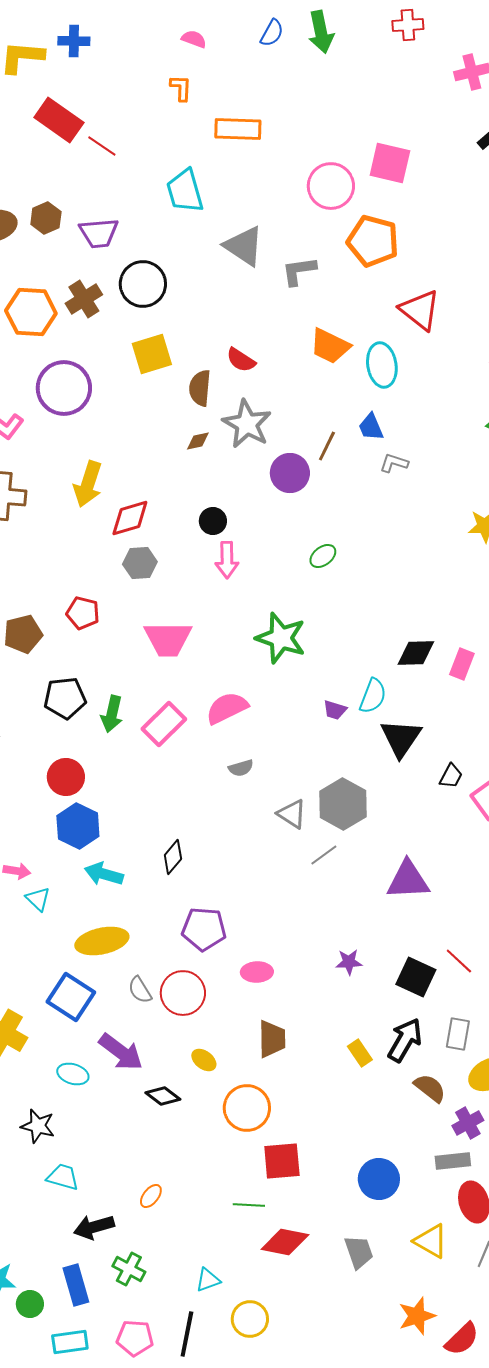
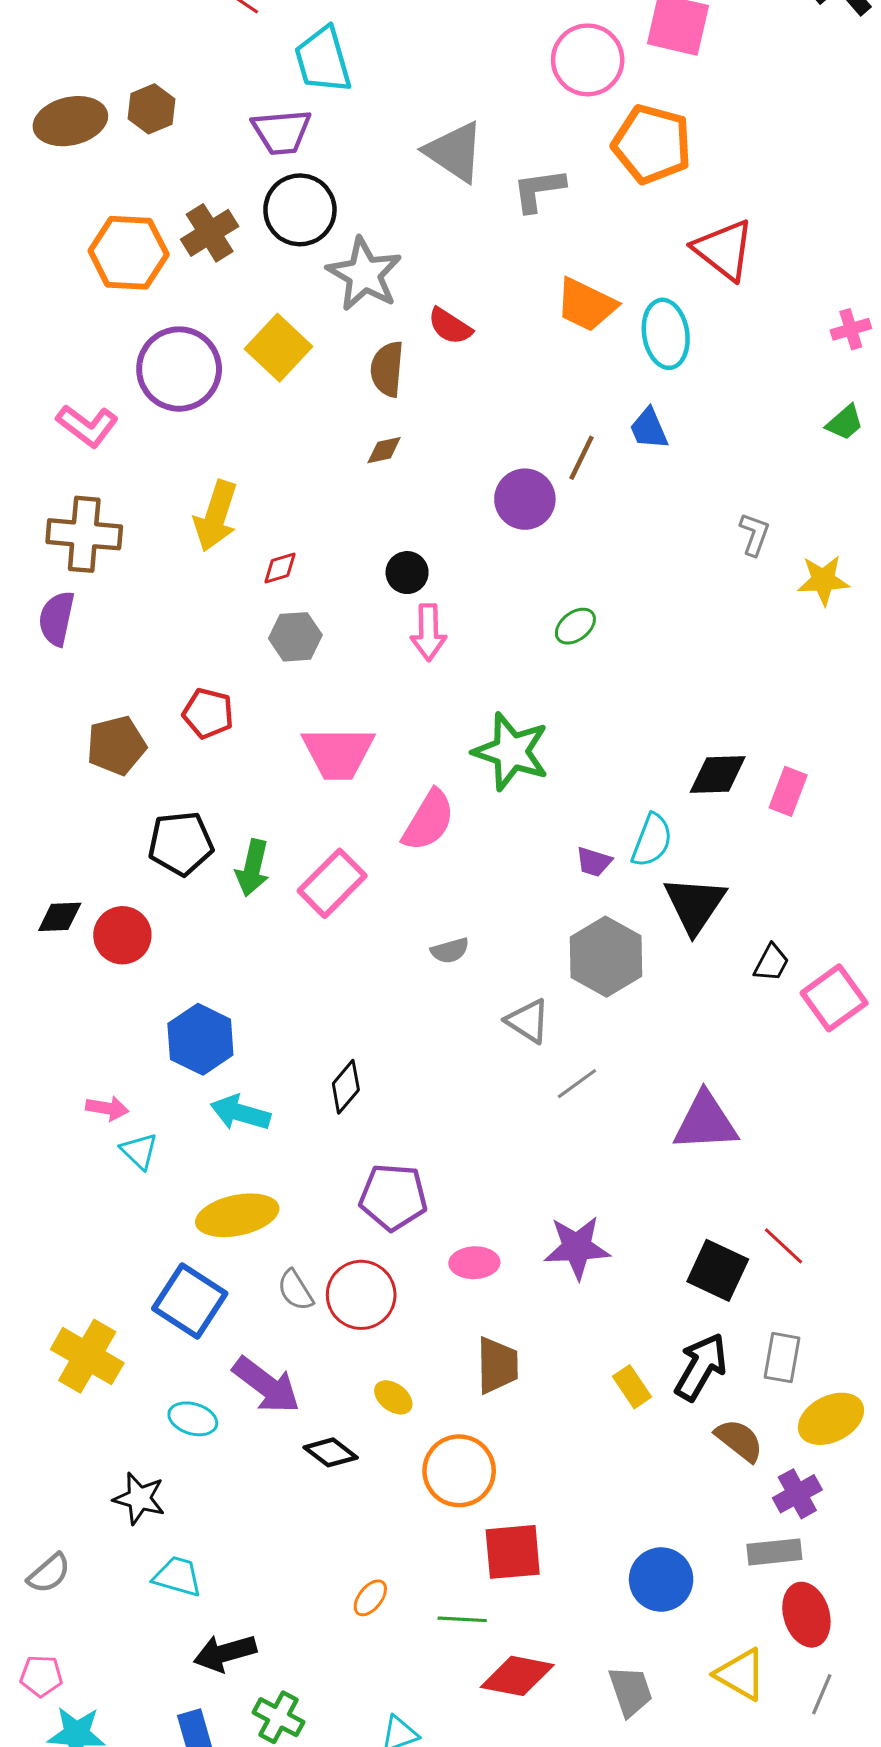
cyan trapezoid: (185, 191) -> (323, 60), moved
purple trapezoid: (99, 233) -> (282, 132), moved
yellow square: (152, 354) -> (279, 348), moved, turned -30
gray star: (247, 424) -> (364, 274), moved
gray L-shape: (394, 463) -> (754, 534), moved, turned 92
red diamond: (130, 518) -> (280, 568), size x0.6
pink semicircle: (227, 708) -> (428, 820), moved, turned 147
red circle: (66, 777) -> (122, 935), moved
gray hexagon: (343, 804) -> (606, 957), moved
purple star: (349, 962) -> (577, 1247), moved, size x1.6
orange ellipse: (151, 1196) -> (370, 1598), moved

